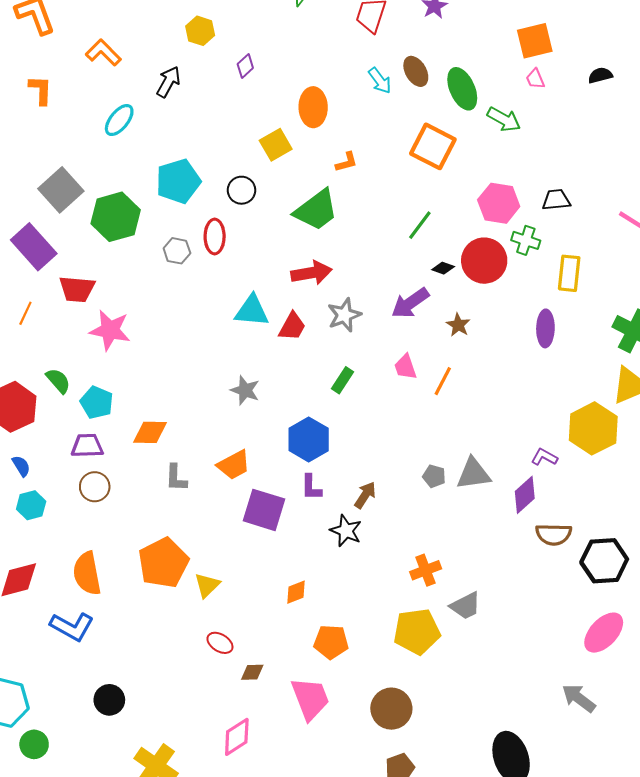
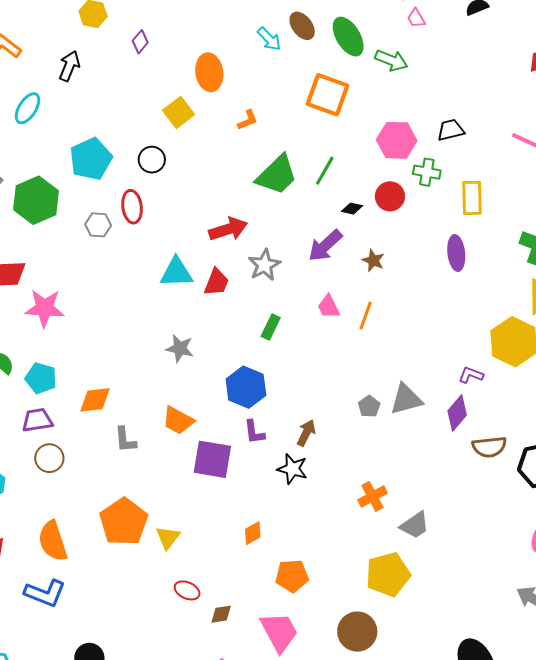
green trapezoid: (316, 210) -> (277, 175), moved
red circle: (484, 261) -> (390, 196), size x0.7
orange trapezoid: (234, 465) -> (178, 420), turned 64
gray pentagon: (434, 476) -> (369, 406), turned 30
yellow pentagon: (417, 631) -> (388, 574), moved

